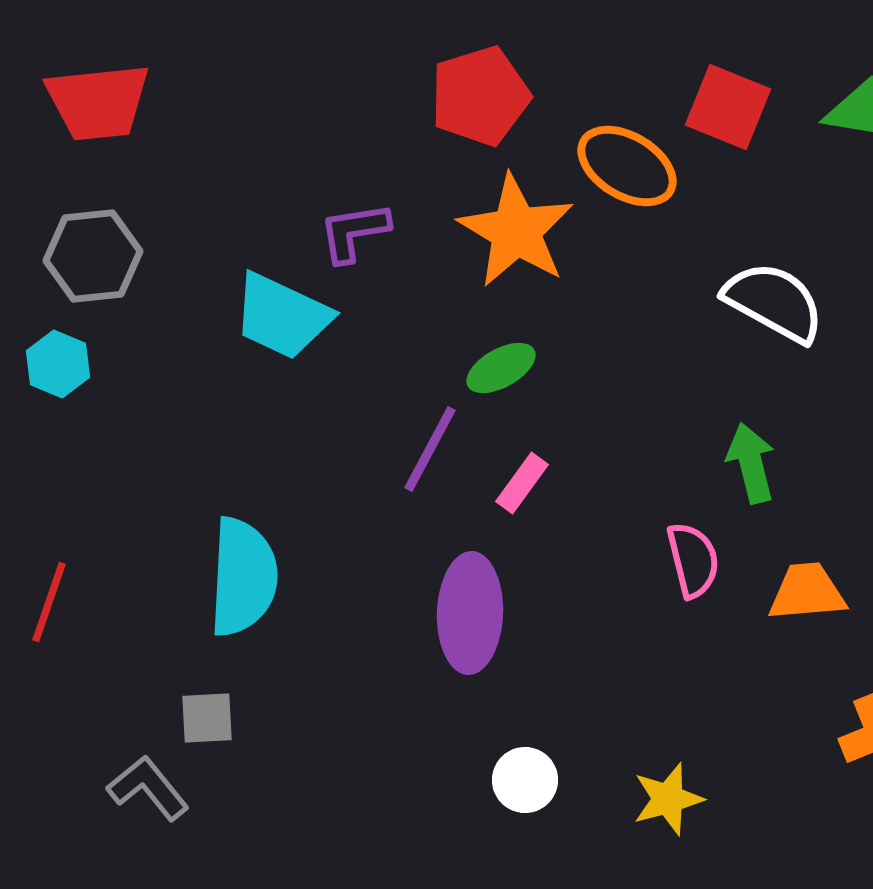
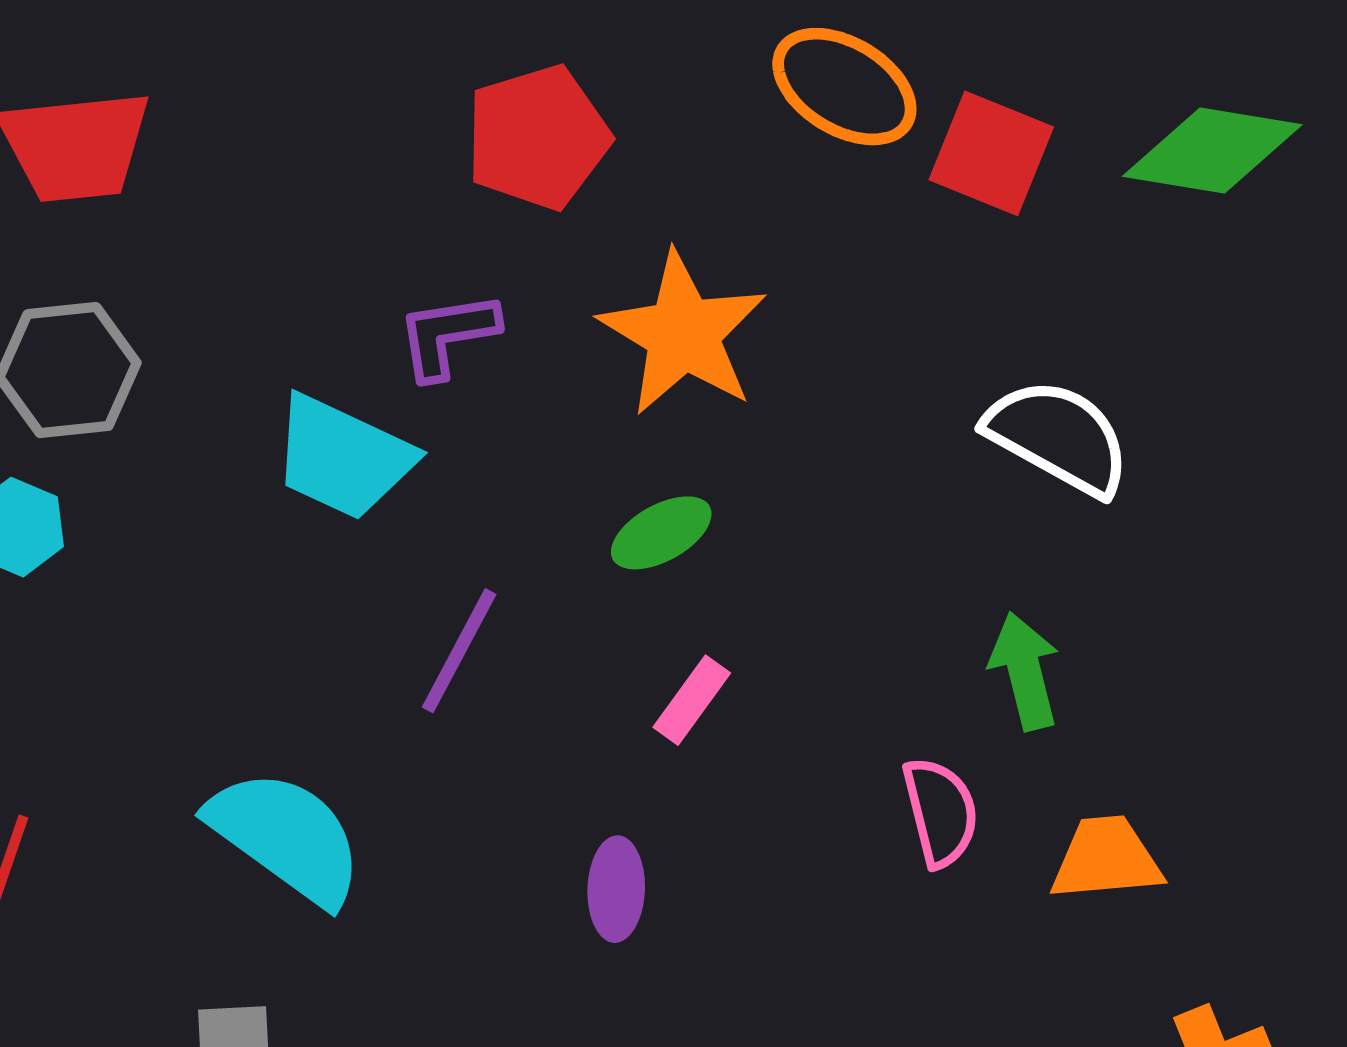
red pentagon: (480, 96) -> (538, 137), moved
orange ellipse: (627, 166) -> (844, 87), moved
purple line: (430, 449) -> (459, 651), moved
cyan semicircle: (243, 577) -> (286, 837), turned -57
purple ellipse: (470, 613) -> (616, 889), size x0.6

